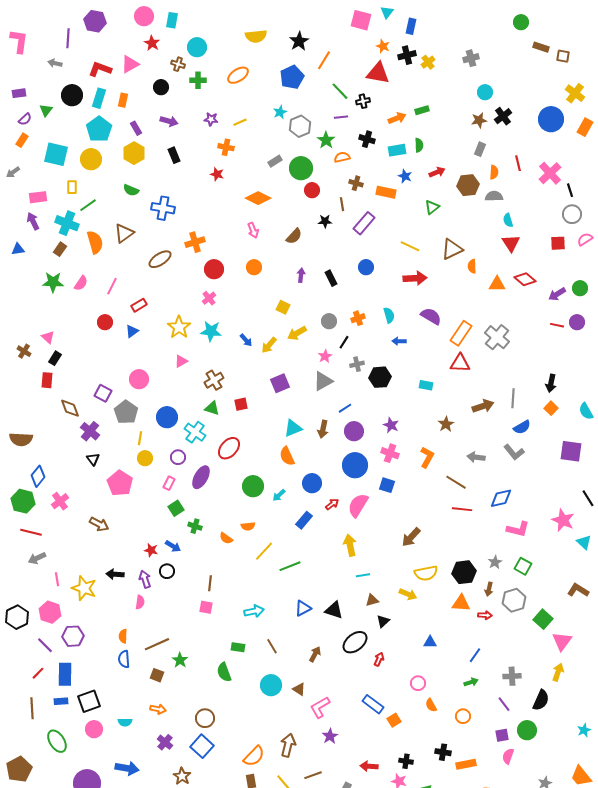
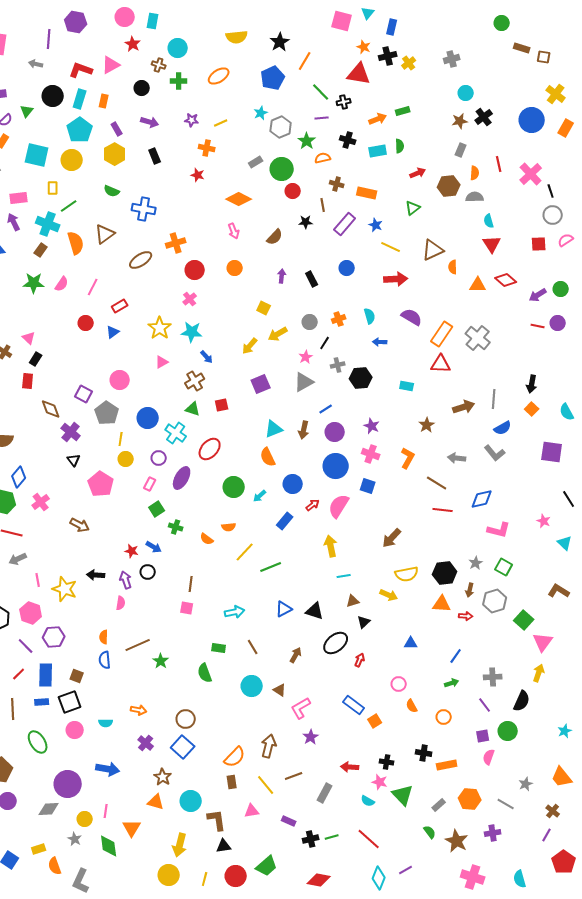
blue star: (405, 176) -> (376, 225), moved
blue arrow: (246, 340) -> (207, 357), moved
pink star: (563, 520) -> (544, 521), size x0.6
brown square: (157, 675) -> (77, 676), moved

